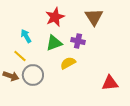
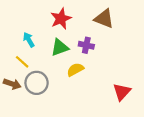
brown triangle: (94, 17) -> (104, 19), turned -36
red triangle: (110, 83) -> (122, 92), turned -42

